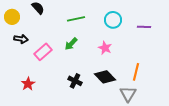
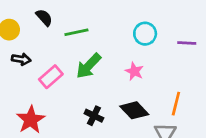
green line: (76, 19) -> (76, 32), moved
green arrow: (71, 44) -> (89, 66), size x1.5
red star: (28, 84) -> (31, 120), size x1.5

